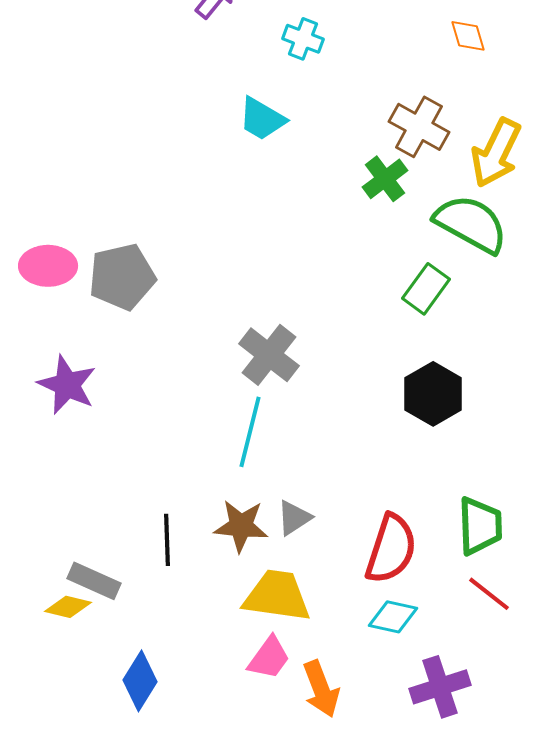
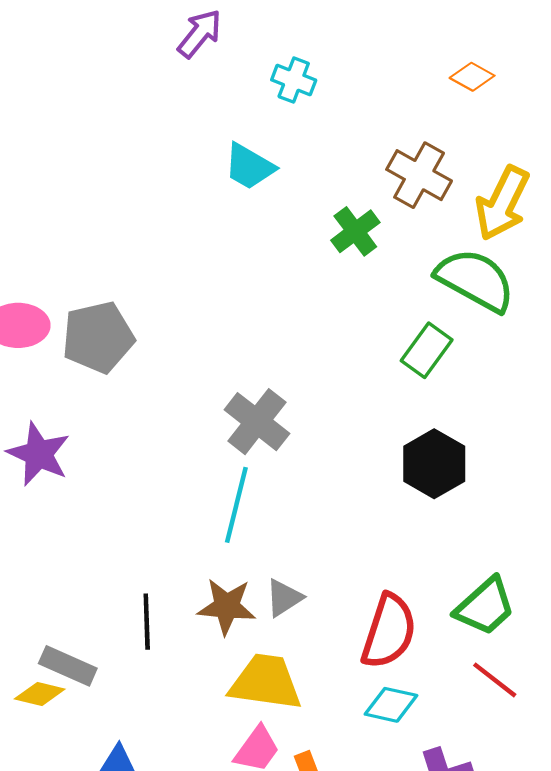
orange diamond: (468, 36) -> (472, 77), turned -45
green cross: (385, 179) -> (355, 231), moved
green trapezoid: (480, 526) -> (485, 606), turned 50

